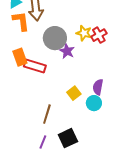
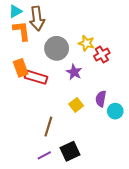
red cross: (99, 35) -> (102, 55), moved
purple star: (67, 51) -> (74, 72), moved
cyan circle: (94, 103) -> (115, 111), moved
purple line: (43, 142) -> (44, 155), turned 40

